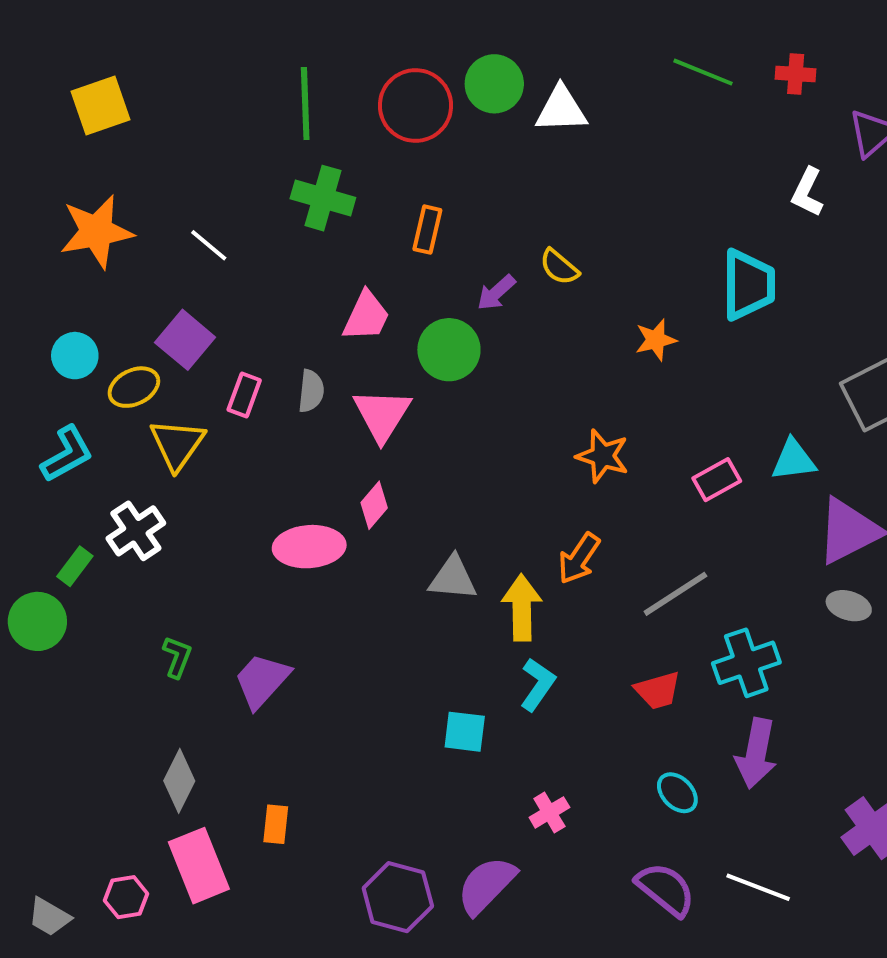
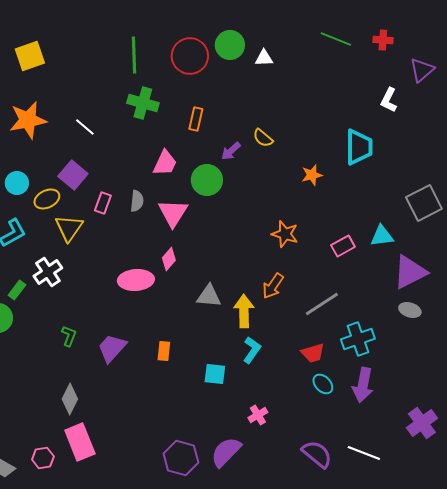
white triangle: (561, 109) -> (264, 58), size x0.7
cyan ellipse: (677, 793) -> (323, 384), moved
orange rectangle: (276, 824) -> (164, 351), moved

